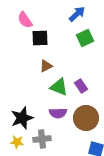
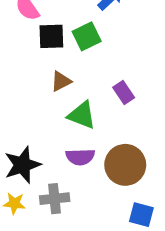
green square: (85, 38) -> (87, 36), moved
purple rectangle: (81, 86) -> (124, 93), moved

